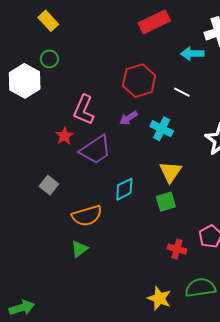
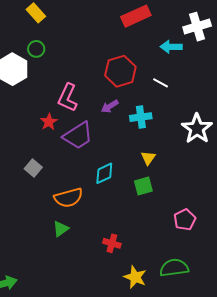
cyan cross: (162, 129) -> (141, 117), turned -35
yellow triangle: (170, 172) -> (148, 158), size x0.7
red cross: (177, 249) -> (112, 243), moved

